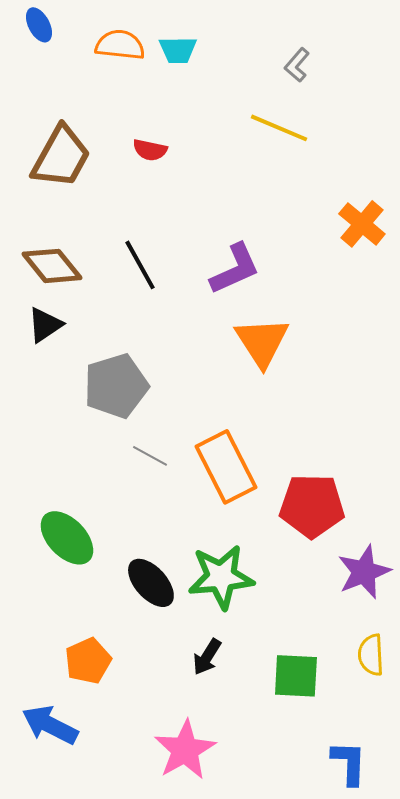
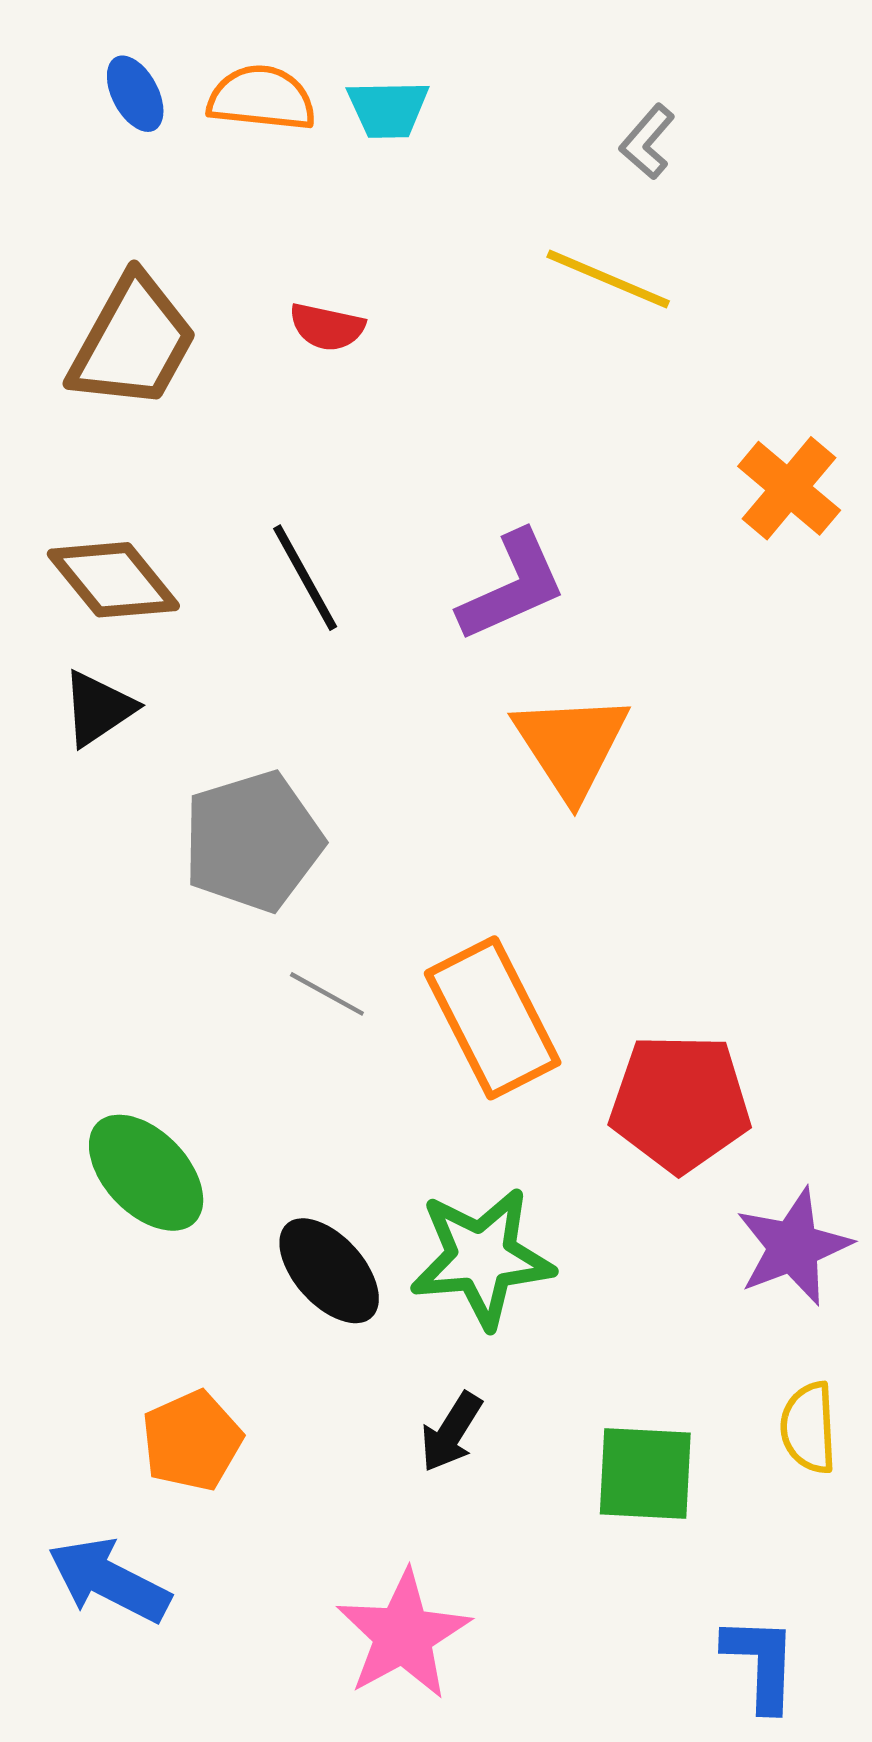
blue ellipse: (39, 25) -> (135, 94), moved

